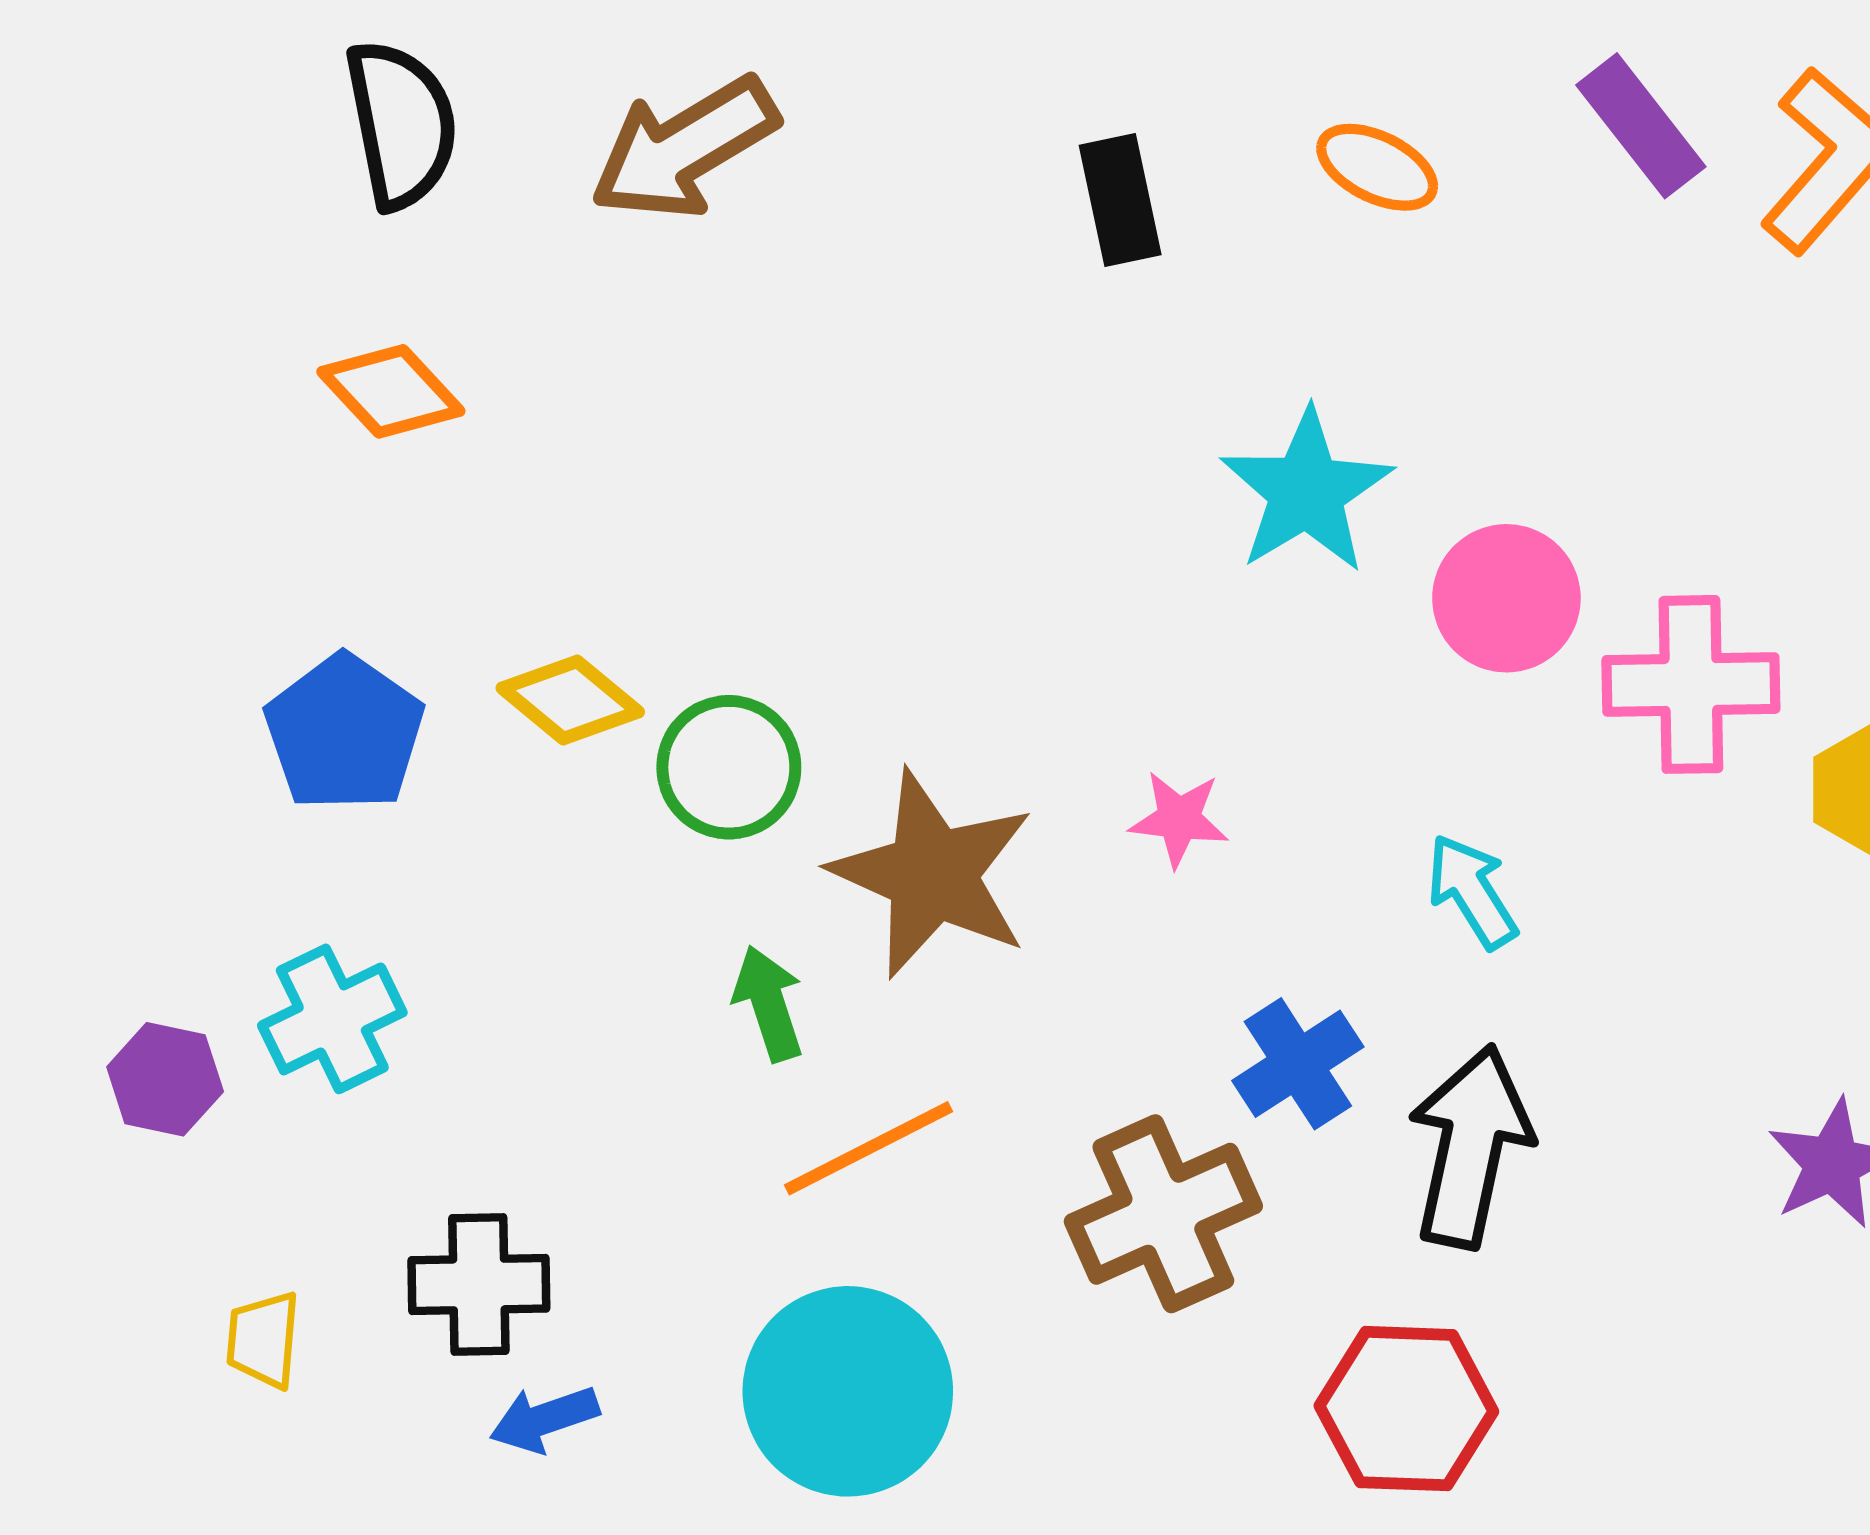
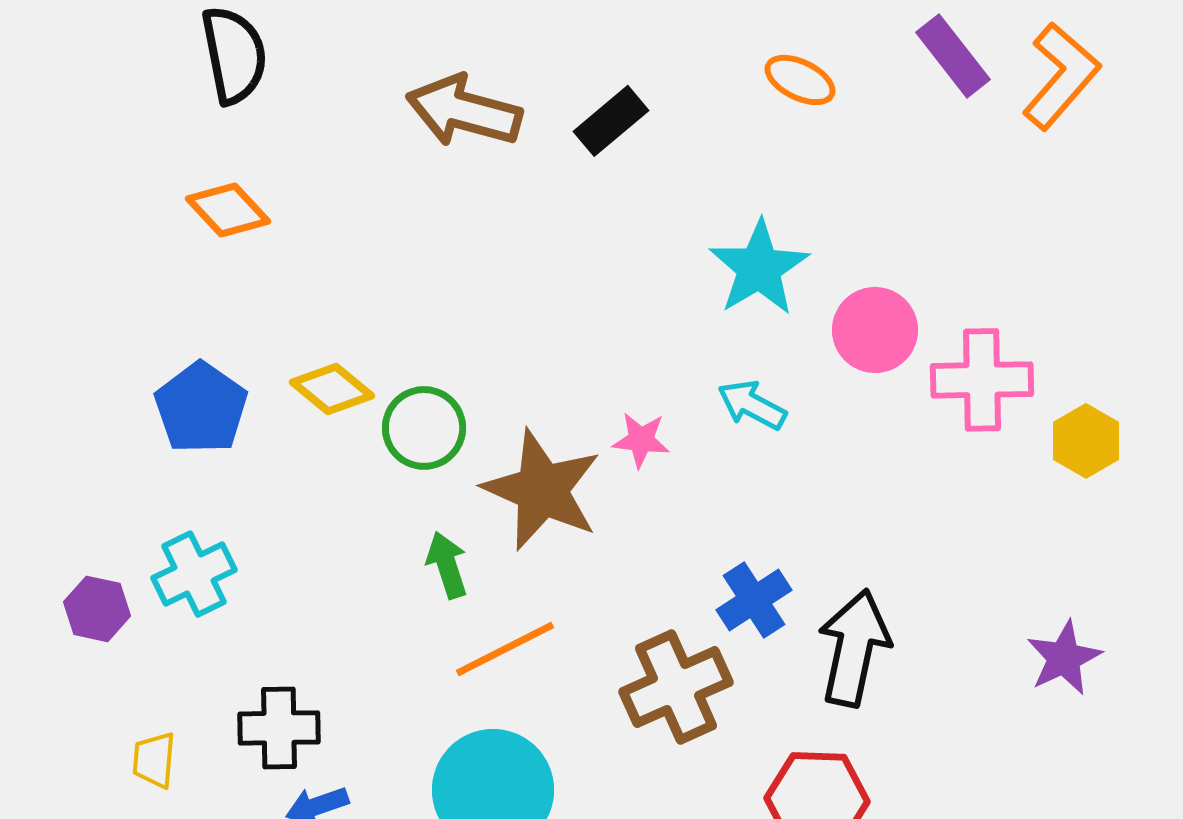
brown arrow: (684, 148) -> (464, 111), moved, turned 46
black rectangle: (1120, 200) -> (611, 121), moved, turned 62
pink star: (1179, 819) -> (641, 440), moved
cyan arrow: (1472, 891) -> (752, 405), moved, turned -30

